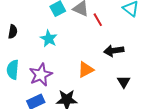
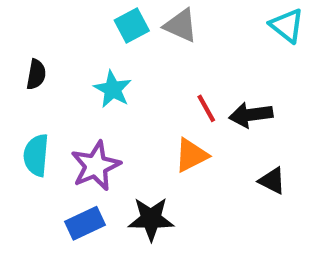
red line: (98, 20) -> (206, 108), moved
black triangle: (124, 82) -> (272, 181), turned -32

